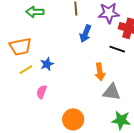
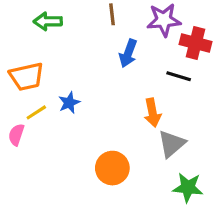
pink semicircle: (42, 92) -> (16, 135), moved
gray triangle: (112, 92) -> (172, 144), turned -48
orange circle: (73, 119) -> (112, 168), moved

